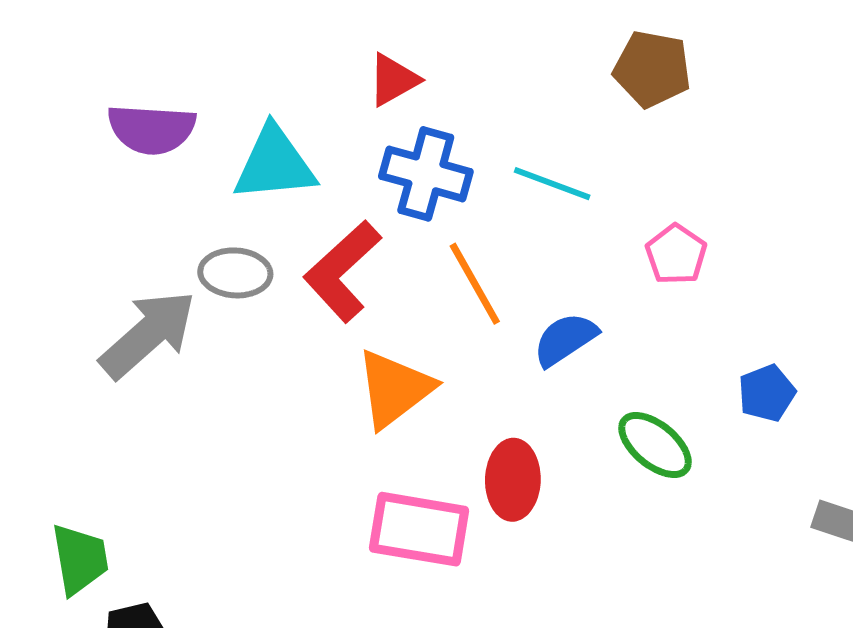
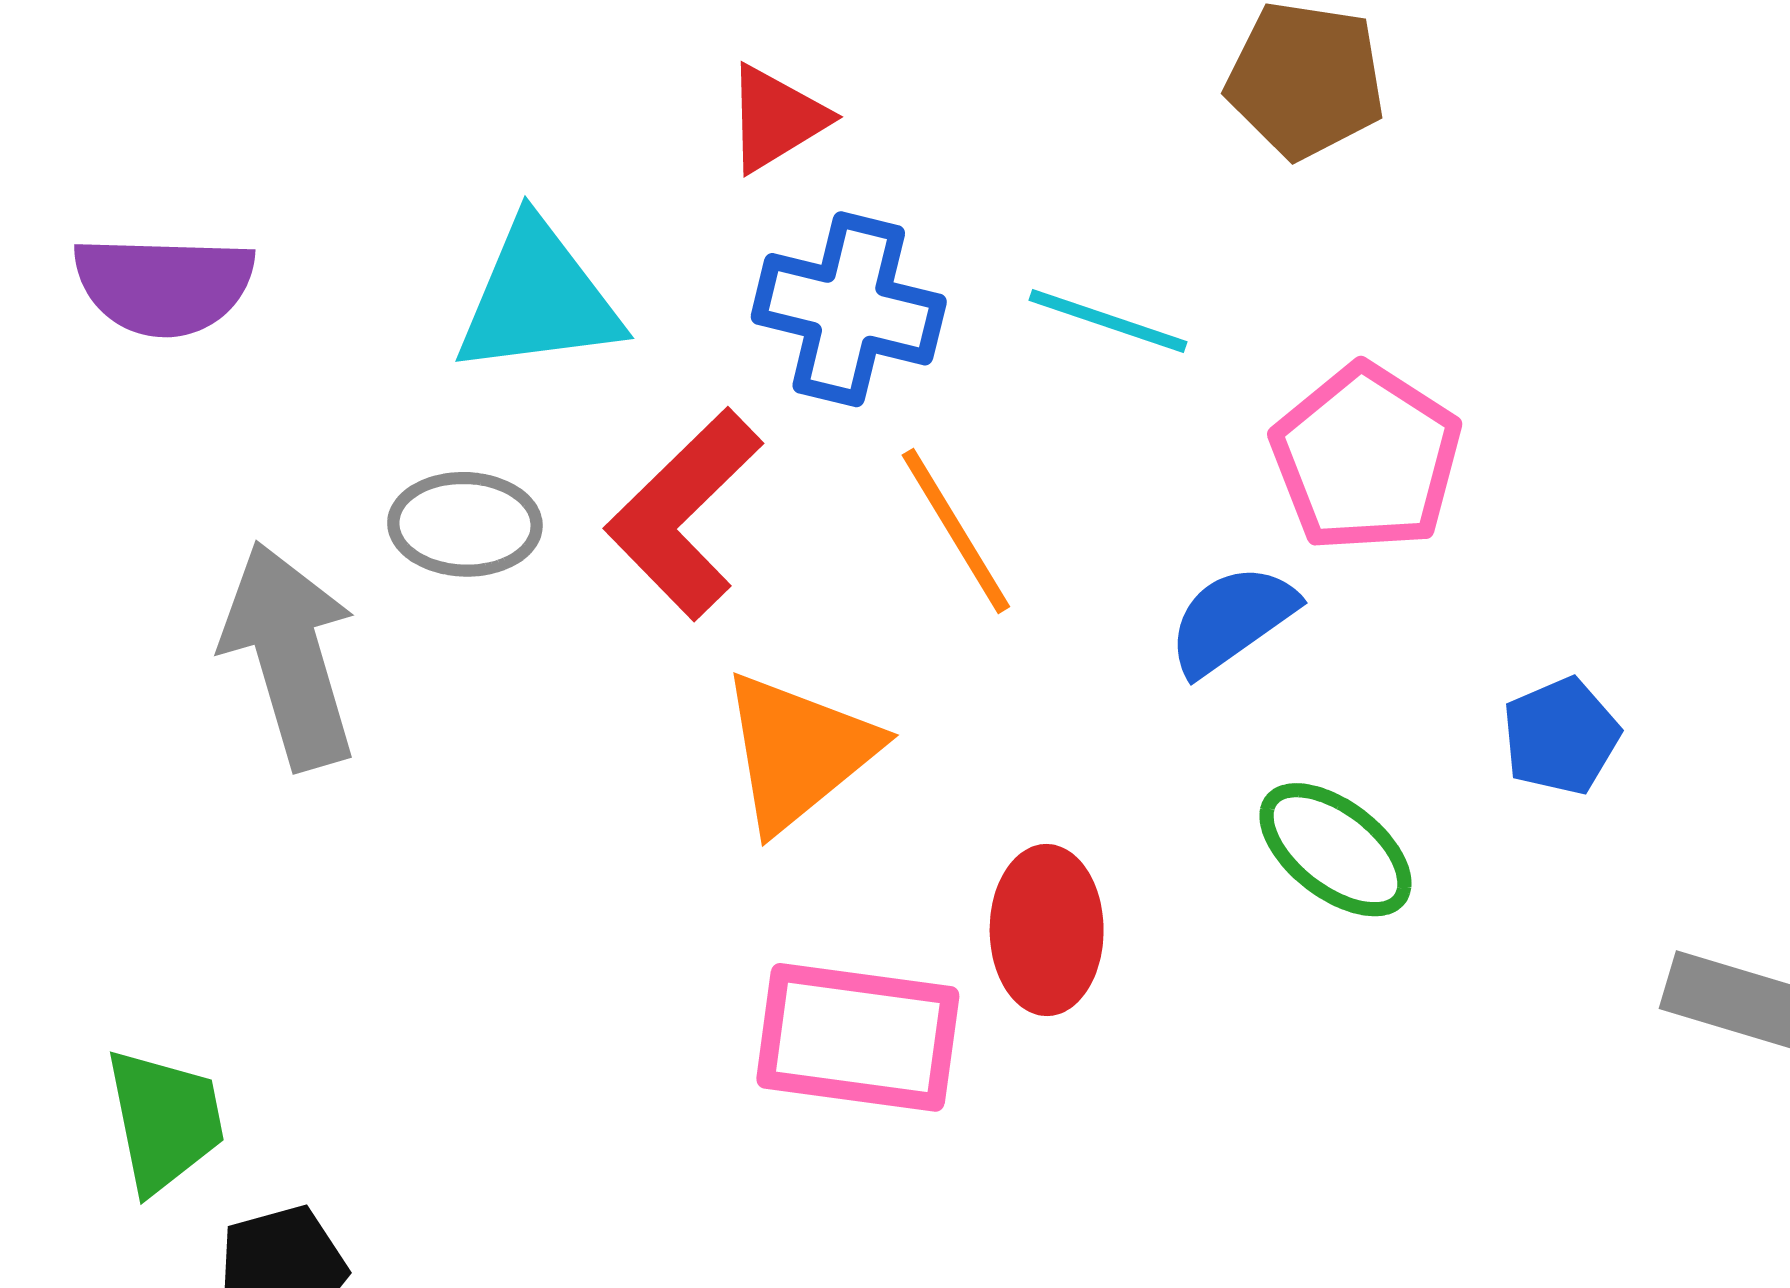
purple semicircle: (152, 129) -> (164, 285), moved
pink pentagon: (676, 254) -> (1366, 458), size x1.5
gray arrow: (148, 334) -> (290, 656), turned -63
blue semicircle: (565, 339) -> (1232, 620), moved

